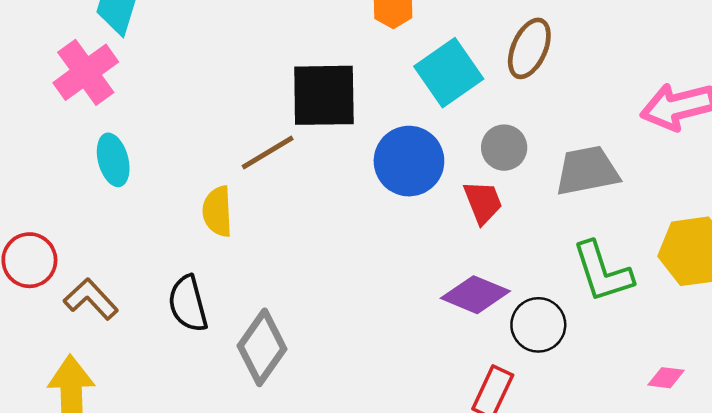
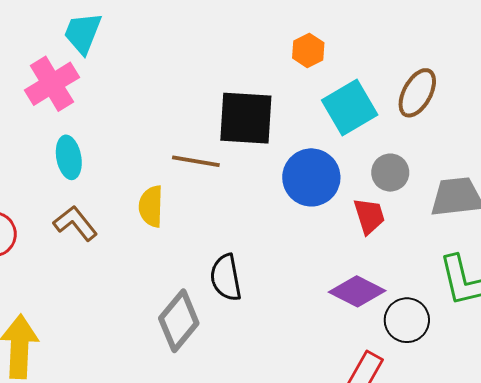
brown line: (268, 152) -> (196, 161), turned 36
brown L-shape: (91, 299) -> (75, 223), moved
black semicircle: (188, 304) -> (226, 278), moved

